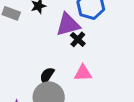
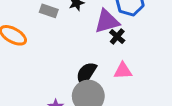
black semicircle: (47, 75) -> (86, 74), size x1.4

